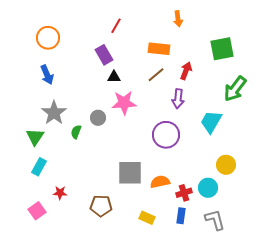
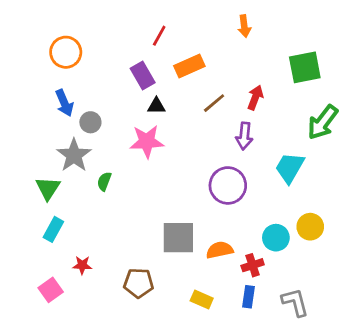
orange rectangle: (159, 49) -> (189, 66), moved, turned -30
pink star: (124, 103) -> (147, 142), moved
gray circle: (98, 118) -> (90, 122), moved
cyan circle: (208, 188) -> (276, 238), moved

